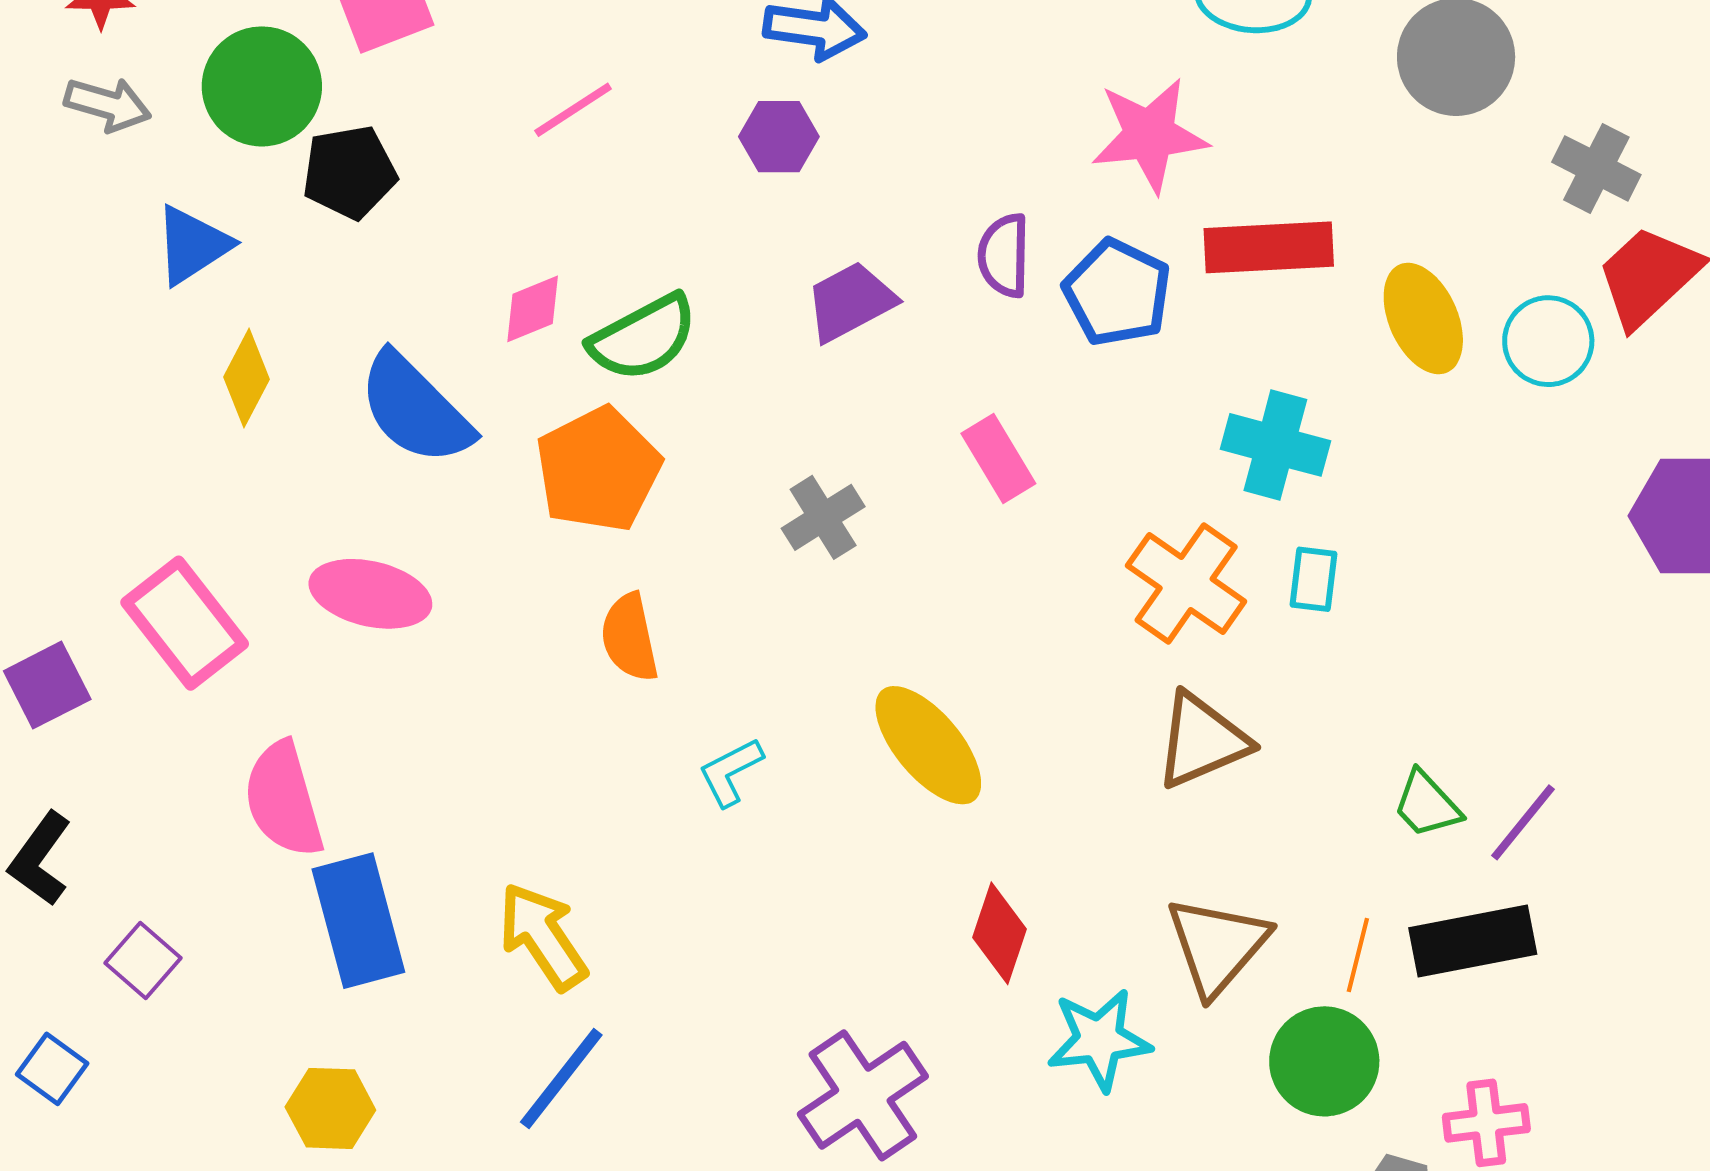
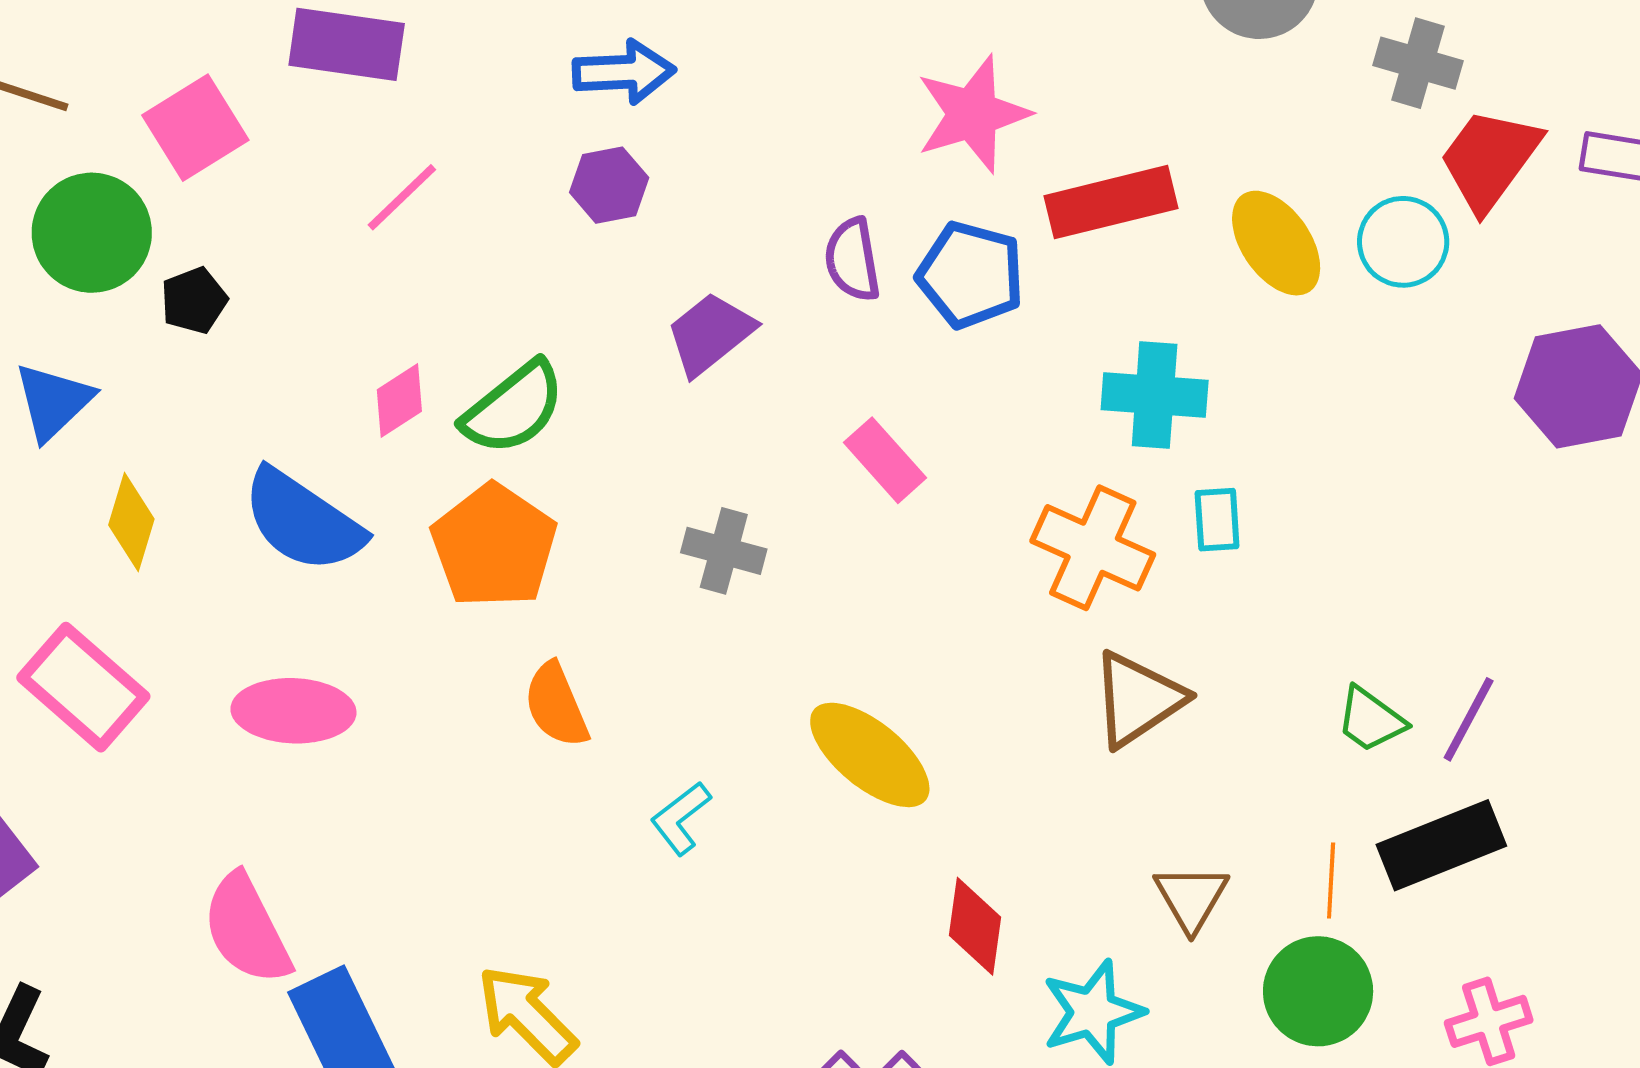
black pentagon: (349, 172) -> (194, 300), size x0.7
gray cross: (823, 517) -> (724, 551), turned -32
pink rectangle: (185, 623) -> (83, 687), moved
brown triangle: (1217, 946) -> (1191, 898), size x0.7

